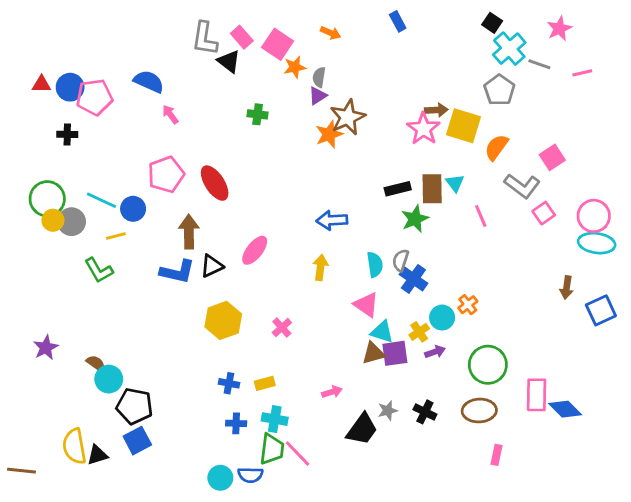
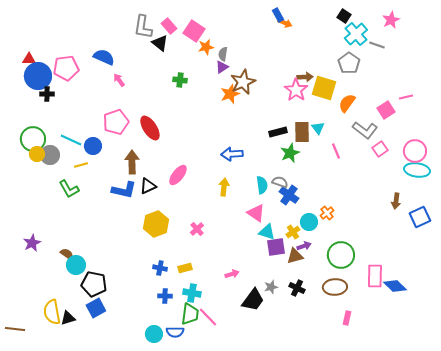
orange arrow: (330, 33) -> (285, 23), moved
pink line: (582, 73) -> (406, 97), moved
blue circle: (70, 87) -> (38, 76), moved, size x1.4
gray semicircle: (401, 260) -> (280, 182), turned 91
brown triangle: (373, 353) -> (295, 256), moved

